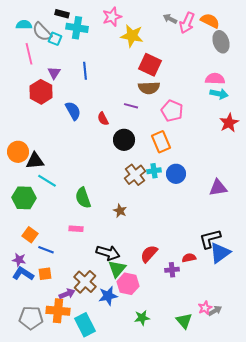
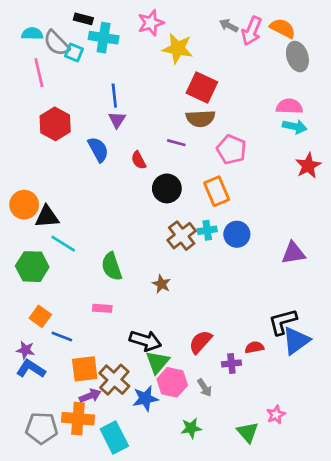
purple triangle: (54, 73) -> (117, 120), moved
orange square: (45, 274) -> (85, 369), moved, size x1.5
gray arrow: (215, 311) -> (205, 388), moved, turned 88

